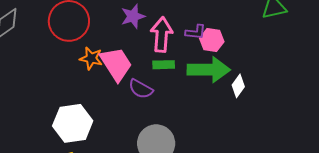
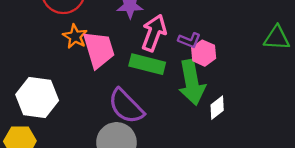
green rectangle: (164, 65) -> (147, 64), size x1.5
green arrow: (209, 70) -> (192, 82), turned 63
purple semicircle: (141, 89) -> (126, 106), moved, size x1.5

